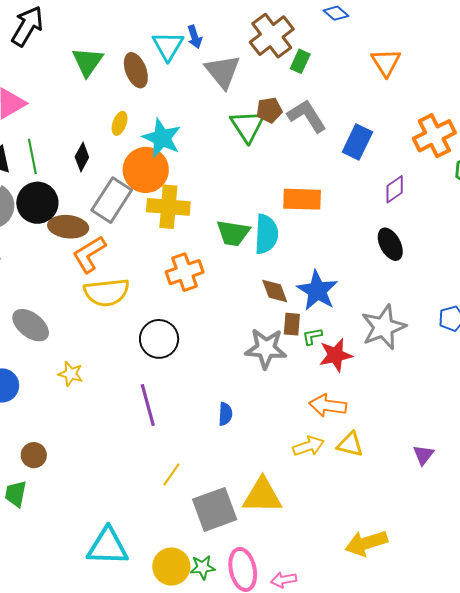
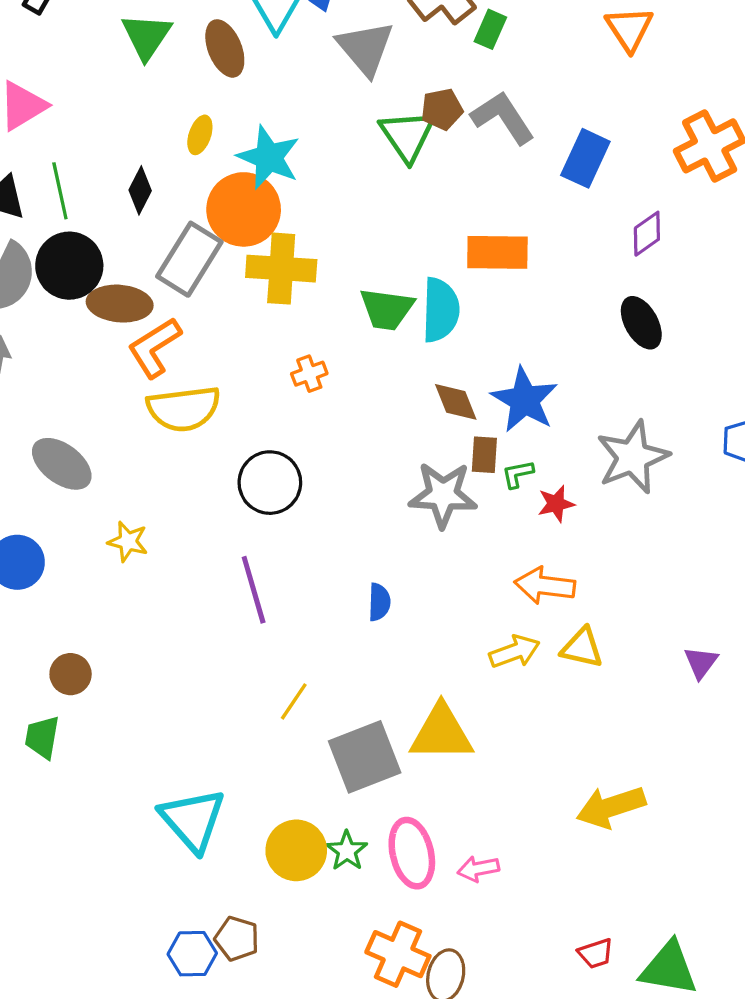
orange cross: (185, 272) -> (309, 374), size x0.6
red star: (336, 355) -> (556, 504), size x0.7
cyan triangle: (108, 547) -> (193, 820), turned 48
green star: (203, 567) -> (347, 851), turned -30

